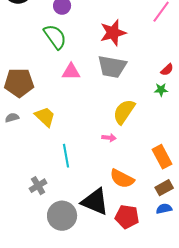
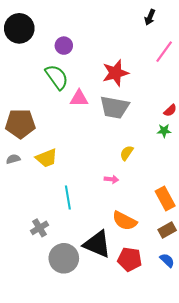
pink triangle: (71, 72) -> (79, 98), moved
yellow semicircle: (124, 112) -> (127, 153), size x0.6
yellow trapezoid: (45, 117) -> (47, 158), turned 115
blue semicircle: (164, 209) -> (167, 260), moved, turned 56

